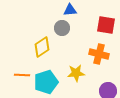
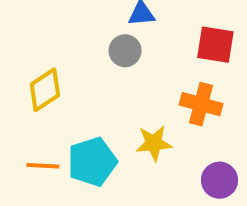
yellow diamond: (42, 47) -> (45, 90), moved
orange line: (22, 75) -> (43, 166), moved

